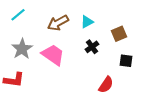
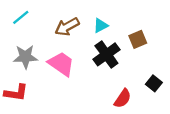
black cross: (92, 47) -> (106, 54), size x1.6
gray star: (22, 49) -> (25, 57), turned 30
black square: (126, 61) -> (154, 83), moved, turned 32

